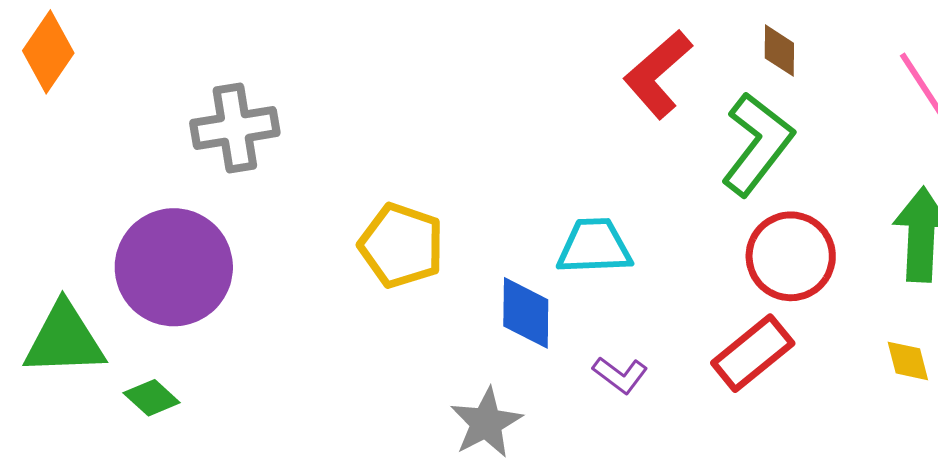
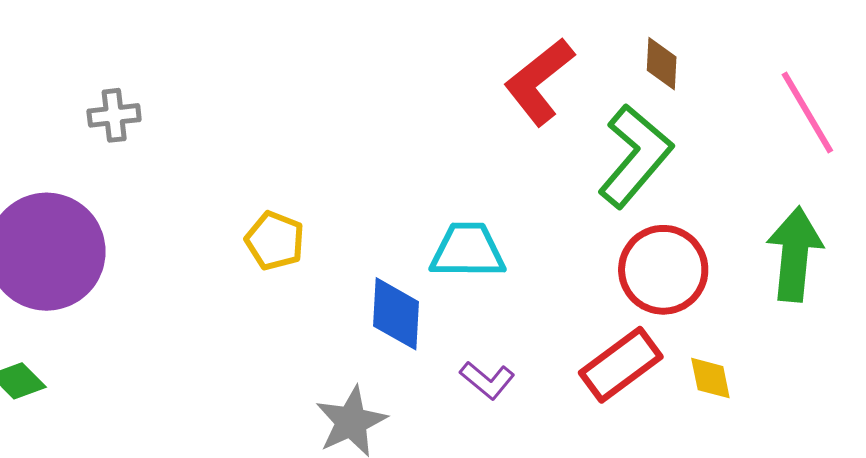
gray cross: (235, 128) -> (114, 115), size x0.6
yellow pentagon: (401, 245) -> (275, 241), size x0.7
yellow diamond: (908, 361) -> (710, 378), moved

